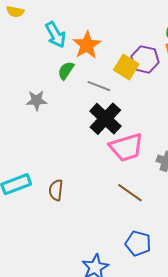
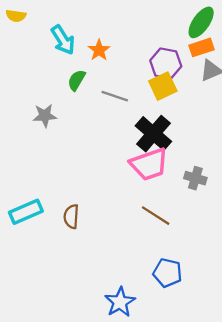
orange star: (87, 45) -> (99, 50), size x0.7
yellow square: (126, 67) -> (163, 86), moved, turned 35
black cross: (105, 119) -> (153, 134), moved

